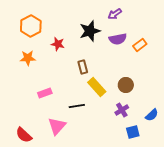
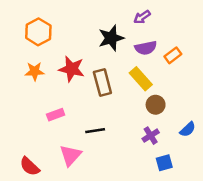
red star: (58, 44) -> (72, 69), moved, size x1.5
brown rectangle: (83, 67) -> (102, 82), size x1.5
yellow rectangle: (97, 87) -> (141, 79), moved
blue semicircle: (152, 115) -> (188, 129), moved

